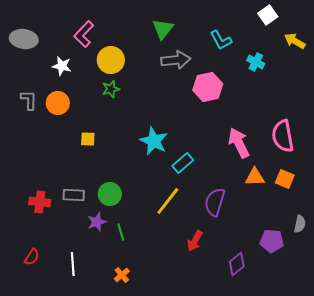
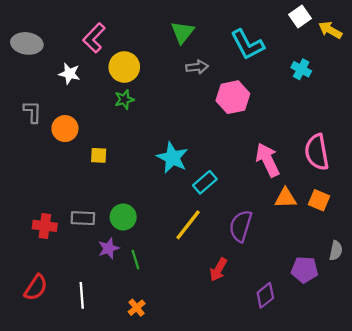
cyan L-shape: (221, 40) -> (247, 45), size x1.4
yellow arrow: (295, 41) -> (330, 30), moved
gray arrow: (176, 60) -> (197, 67), size x0.7
cyan cross: (256, 62) -> (301, 69), moved
orange circle: (58, 103) -> (65, 129), moved
red semicircle: (32, 257) -> (36, 288), size x1.4

